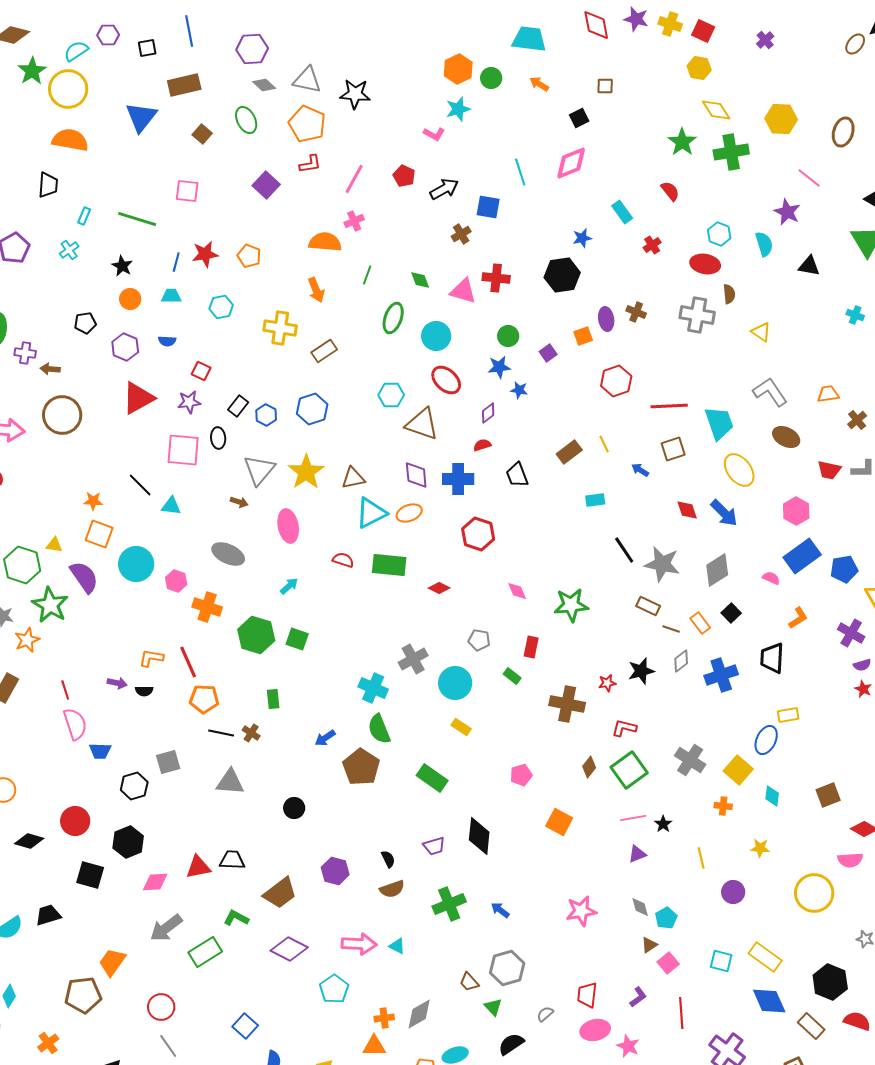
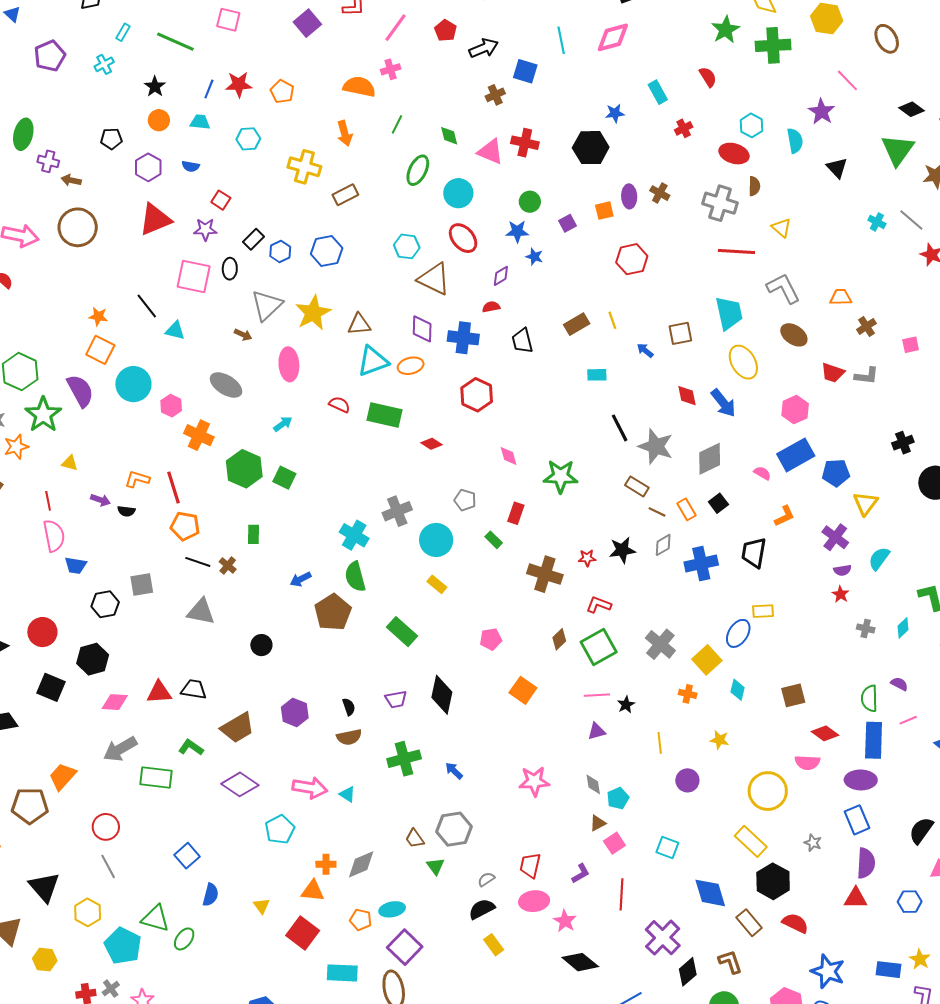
brown ellipse: (843, 132) -> (887, 39), turned -52
black triangle: (809, 266) -> (837, 168), turned 30
red line: (669, 406) -> (736, 252), moved
yellow triangle: (54, 545) -> (70, 463), moved
green rectangle: (205, 952) -> (156, 777), turned 32
yellow rectangle: (765, 957) -> (751, 841), moved
black semicircle: (511, 1044) -> (482, 909), moved

